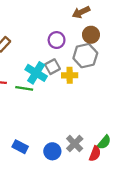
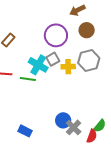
purple circle: (57, 40) -> (56, 35), size x1.5
gray hexagon: (85, 56) -> (89, 61), moved
blue circle: (52, 151) -> (63, 120), moved

